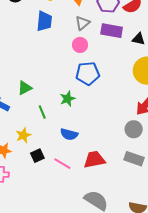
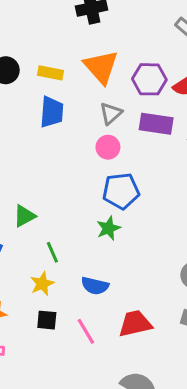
green star: (68, 99) -> (108, 228), moved
yellow star: (23, 135) -> (42, 284), moved
black square: (37, 156) -> (47, 320), turned 32
pink line: (62, 164) -> (86, 331), turned 30

